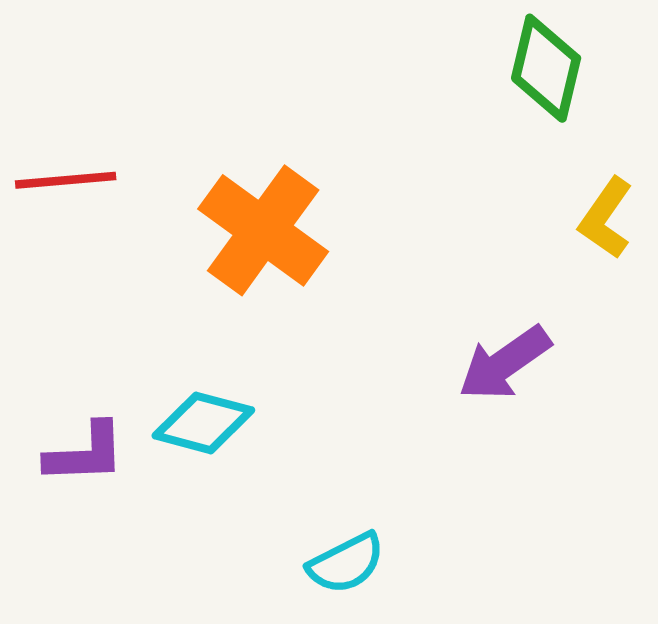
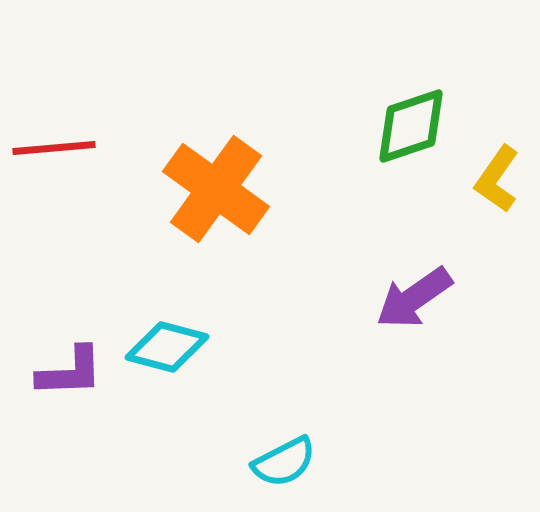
green diamond: (546, 68) -> (411, 126), moved, turned 58

